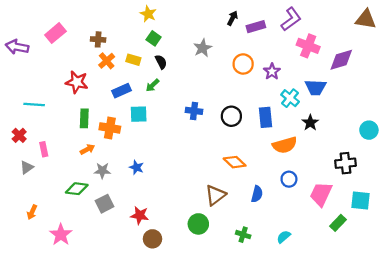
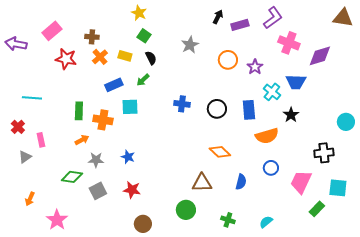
red star: (77, 82) -> (66, 59), moved
brown triangle: (215, 195) -> (202, 183), turned 35
red star: (140, 215) -> (132, 190), moved

